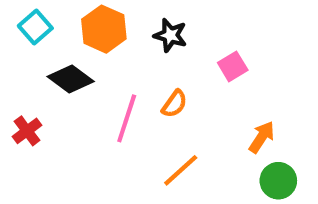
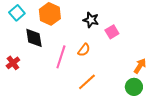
black star: (170, 35) -> (91, 20), moved
black diamond: (71, 79) -> (34, 38), turned 45
orange arrow: (262, 137) -> (140, 66), moved

